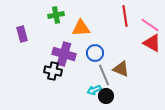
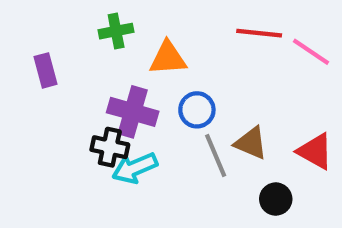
red line: (125, 16) -> (259, 33), turned -75
red triangle: (152, 43) -> (315, 151), moved
cyan arrow: (94, 90) -> (135, 168), moved, size x1.5
black circle: (106, 96) -> (276, 199), moved

